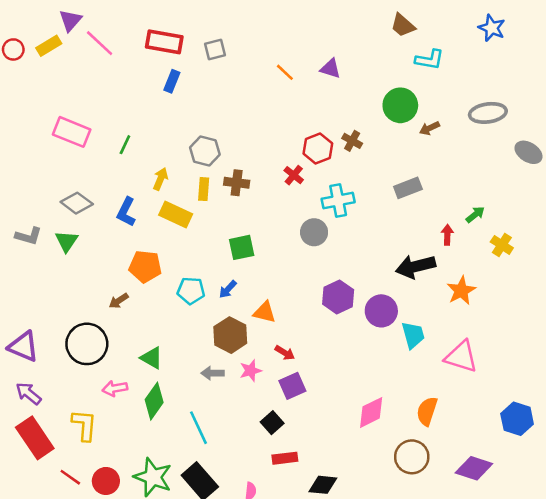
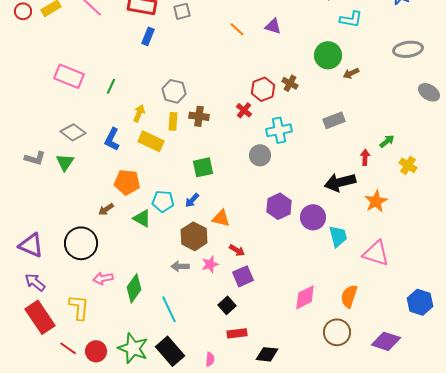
gray ellipse: (488, 113) -> (408, 49), moved
green triangle: (152, 358) -> (142, 218), moved

